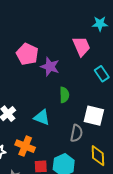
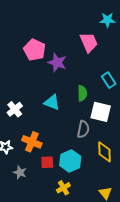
cyan rectangle: (102, 74) -> (109, 80), moved
green semicircle: (64, 95) -> (82, 93), moved
cyan triangle: (42, 117) -> (52, 102), moved

